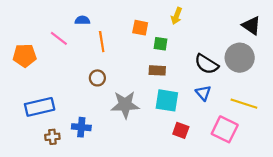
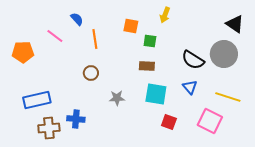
blue semicircle: (82, 20) -> (77, 19), turned 48
gray star: (125, 105) -> (117, 98), size x0.6
brown cross: (52, 137) -> (49, 128), size x1.5

